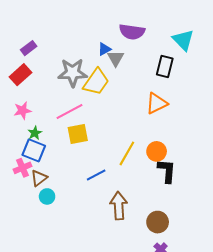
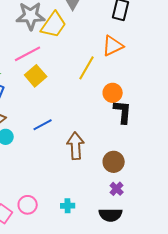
yellow square: (78, 134) -> (36, 76), turned -30
yellow line: (127, 153) -> (87, 68), moved
blue line: (96, 175) -> (43, 125), moved

